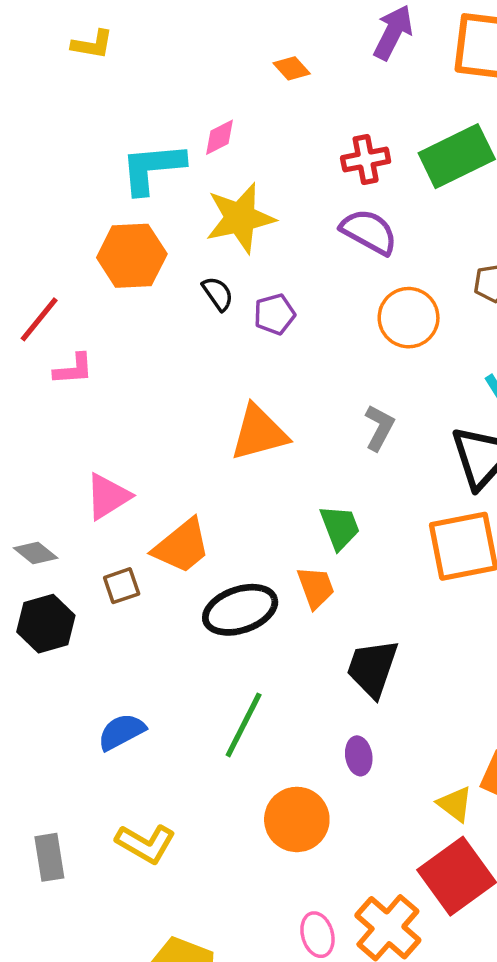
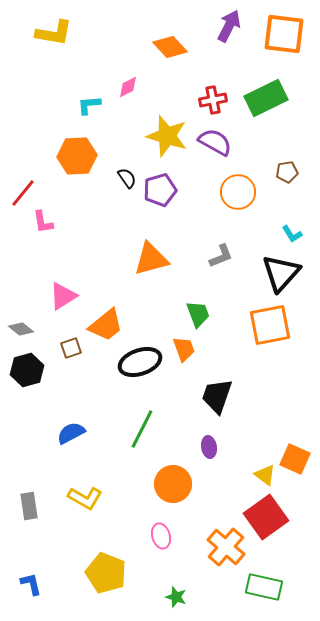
yellow L-shape: (92, 44) -> (54, 33), size x1.5
orange diamond: (292, 68) -> (170, 47), size x1.6
cyan L-shape: (152, 168) -> (89, 105), size x0.6
yellow star: (240, 218) -> (167, 136), moved, turned 30
purple pentagon: (274, 314) -> (160, 190), size x1.4
pink L-shape: (73, 369) -> (43, 222), turned 85
gray L-shape: (379, 428) -> (221, 256), turned 40
pink ellipse: (317, 935) -> (161, 536), moved

